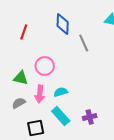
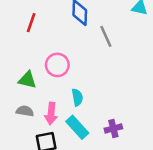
cyan semicircle: (61, 92) -> (77, 97), turned 96
pink arrow: (40, 94) -> (51, 114), moved
gray semicircle: (19, 103) -> (25, 111), turned 40

